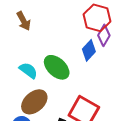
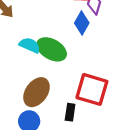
cyan semicircle: (28, 70) -> (30, 45), moved

